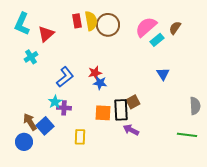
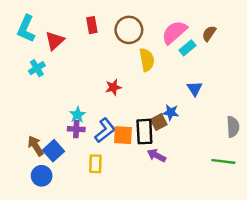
yellow semicircle: (91, 21) -> (147, 60), moved
blue L-shape: (65, 77) -> (105, 130), moved
blue star: (100, 83) -> (171, 112), moved
cyan star: (55, 102) -> (77, 115), moved
blue circle: (24, 142) -> (42, 176), moved

